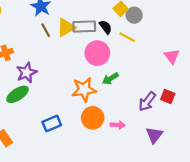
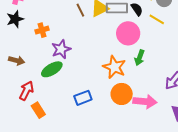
green arrow: (110, 79) -> (140, 58), turned -42
orange star: (84, 89) -> (114, 67), turned 30
pink arrow: (118, 125) -> (145, 102), size x1.6

